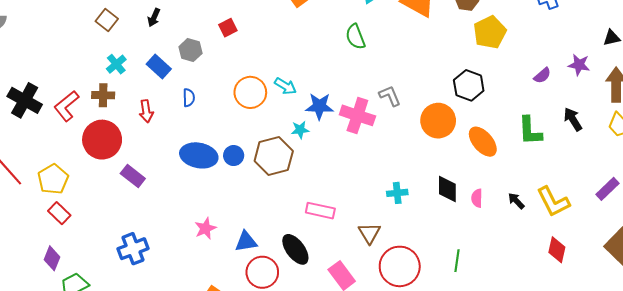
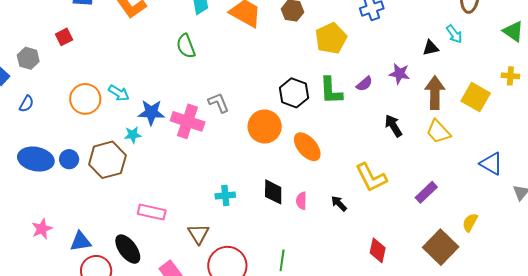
yellow pentagon: (490, 32) -> (331, 38), moved
blue semicircle: (189, 98) -> (26, 104), turned 30
green L-shape: (530, 131) -> (331, 91), moved
yellow L-shape: (553, 202) -> (371, 178), moved

